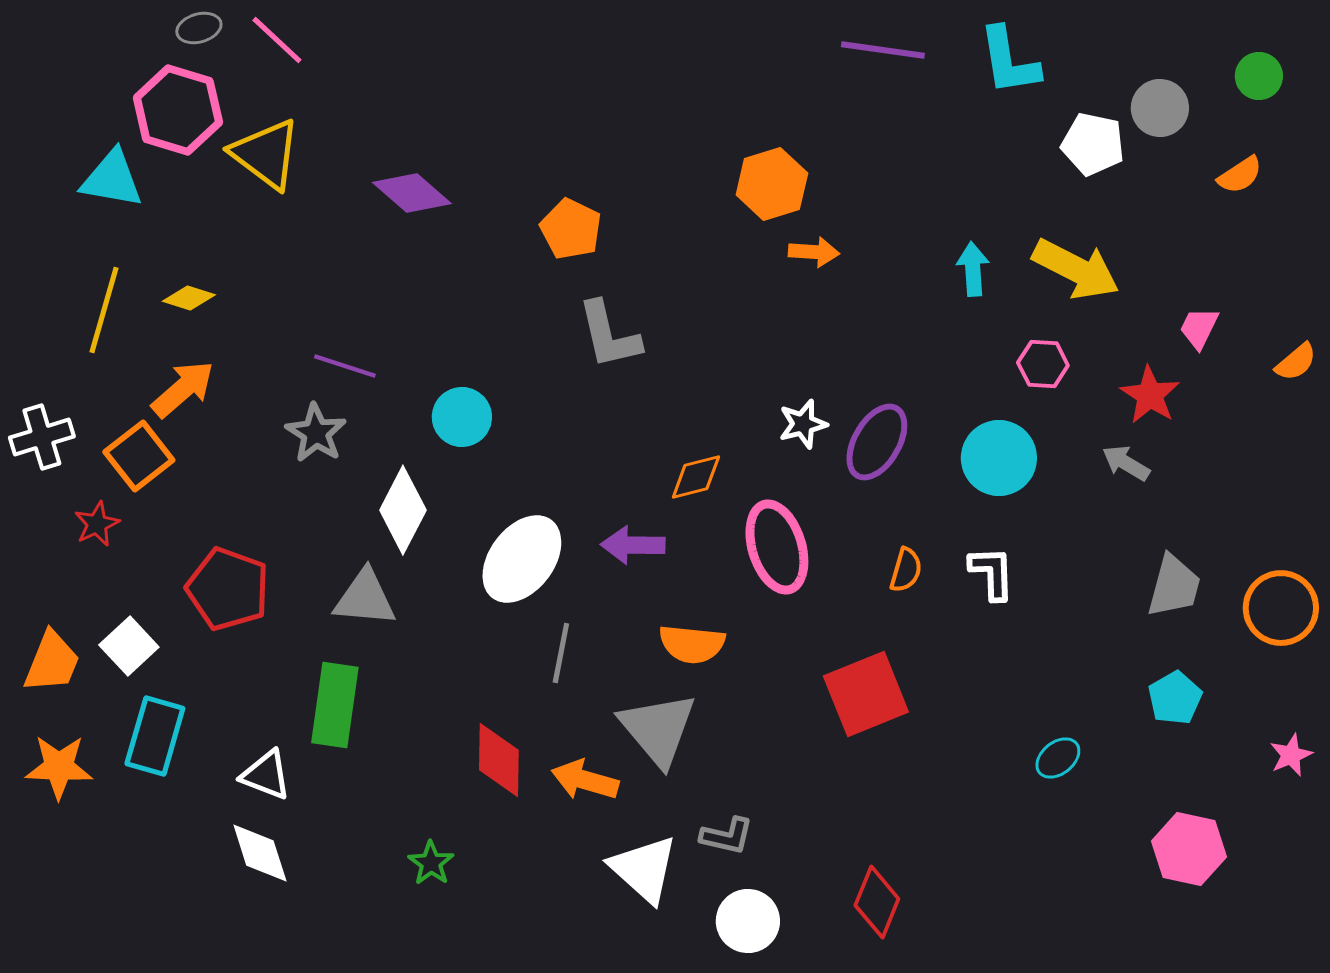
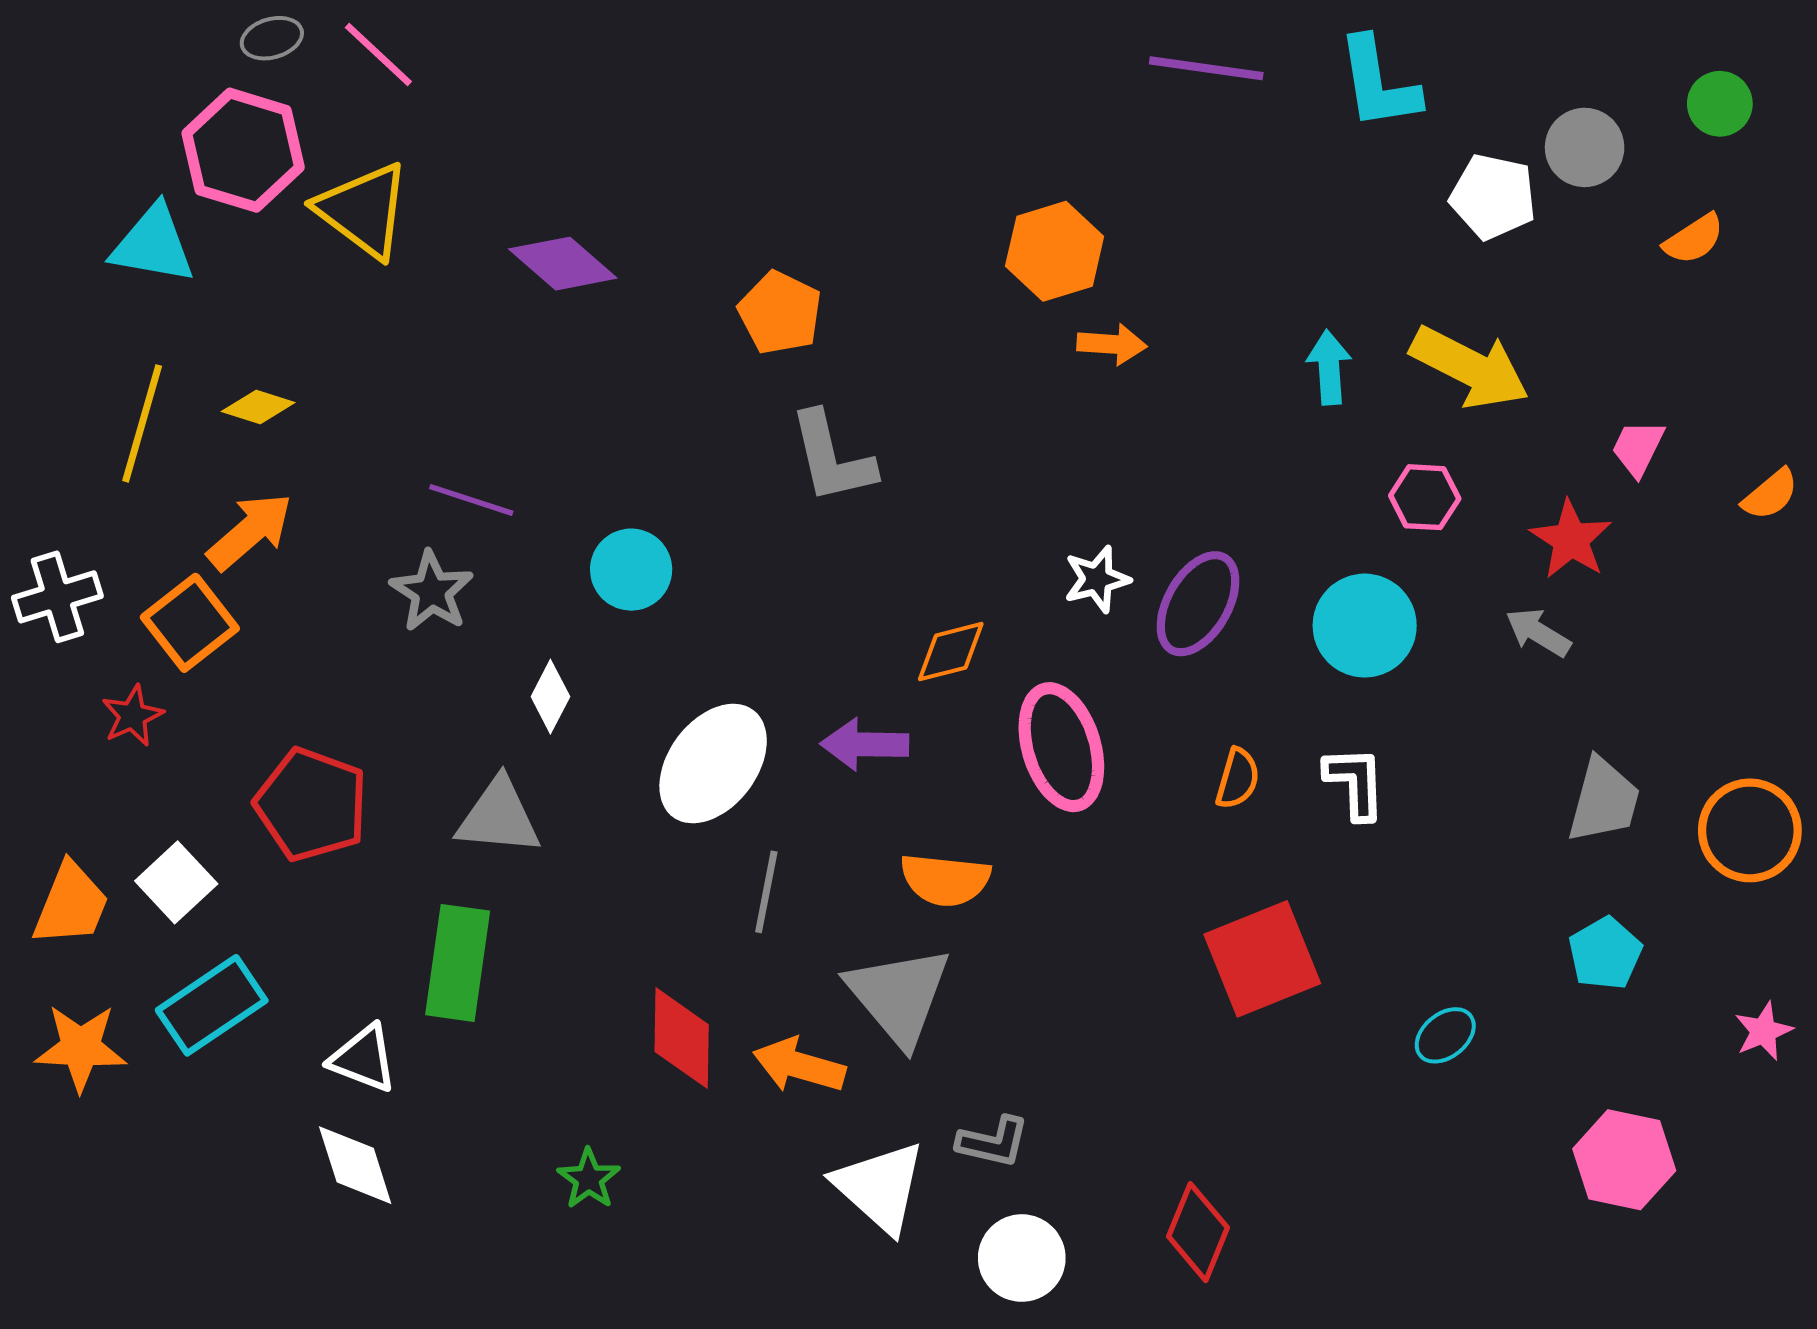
white diamond: (403, 510) -> (550, 697), size x0.6
red square: (866, 694) -> (1262, 959), moved
cyan rectangle: (155, 736) -> (212, 1005), turned 40

